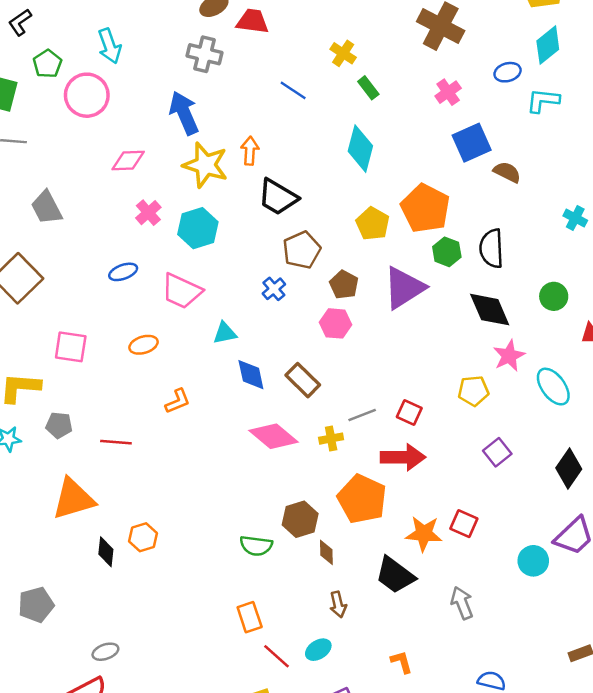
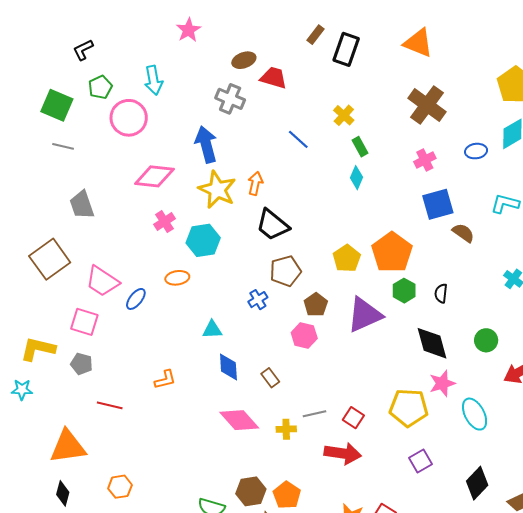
cyan L-shape: (543, 100) -> (505, 204), moved
cyan diamond: (360, 149) -> (356, 178), moved, size x0.6
pink diamond: (128, 160) -> (154, 176), size x1.4
black semicircle: (491, 248) -> (441, 293), size x0.6
blue ellipse: (123, 272) -> (136, 299), moved, turned -40
pink trapezoid: (182, 291) -> (102, 281), moved
orange ellipse: (144, 345) -> (177, 278), moved
brown rectangle: (303, 380) -> (270, 378), size x0.7
yellow pentagon: (473, 391) -> (409, 408), size x1.5
gray pentagon: (59, 425) -> (82, 364), moved
orange pentagon: (362, 499) -> (287, 495), moved, size x0.7
black diamond: (106, 552) -> (63, 493), moved

